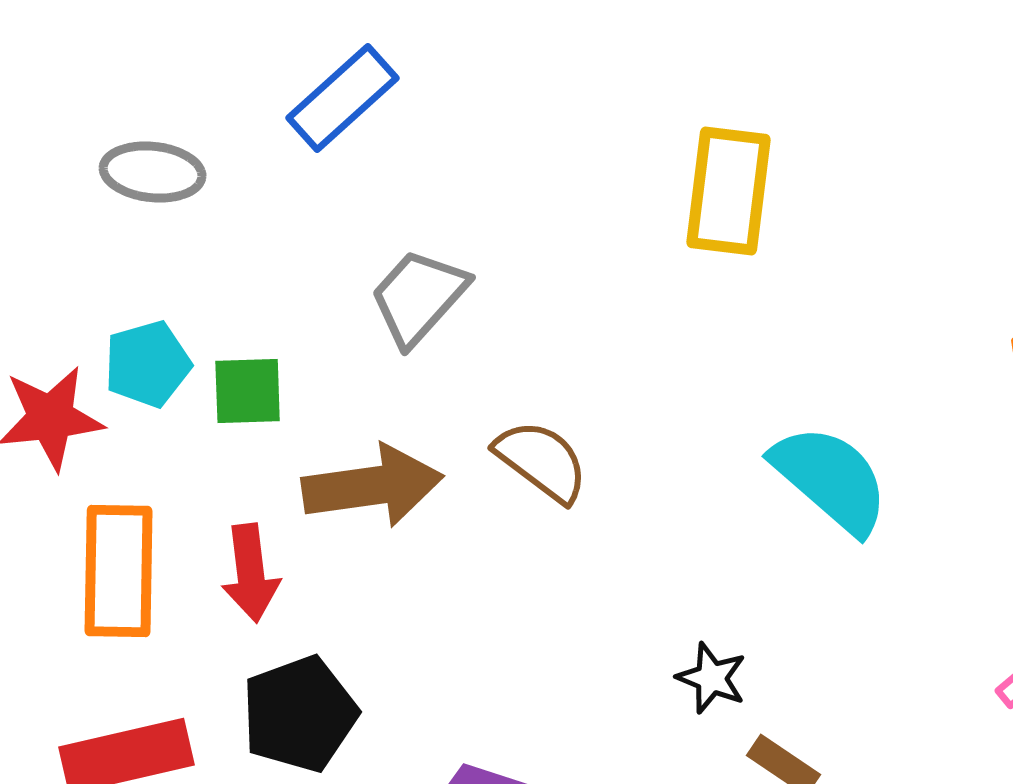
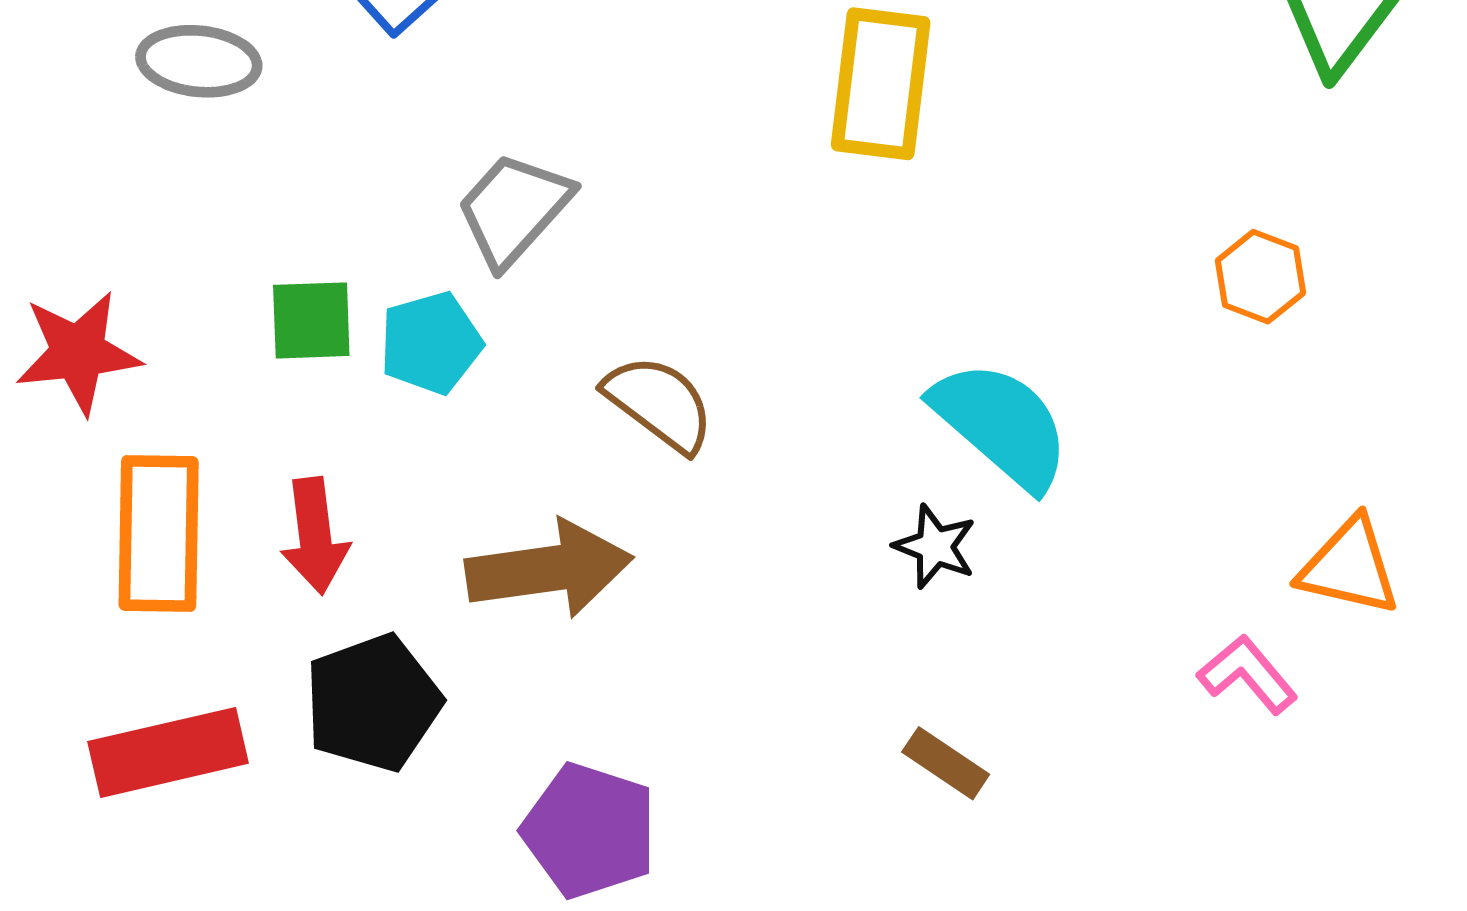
cyan pentagon: (148, 364) -> (431, 343), moved
brown arrow: (373, 486) -> (549, 569), moved
black star: (712, 678) -> (935, 547), moved

